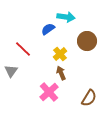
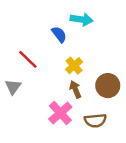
blue semicircle: (48, 29) -> (59, 34), turned 88
brown circle: (87, 41) -> (108, 86), moved
brown semicircle: (89, 98) -> (95, 120), moved, turned 54

